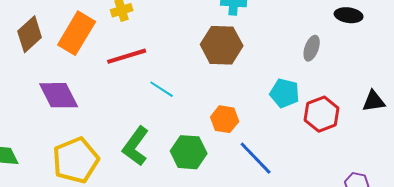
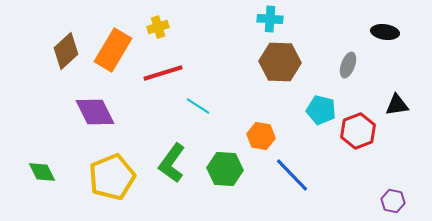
brown hexagon: (222, 45) -> (280, 62), moved
black triangle: (374, 101) -> (397, 105), moved

